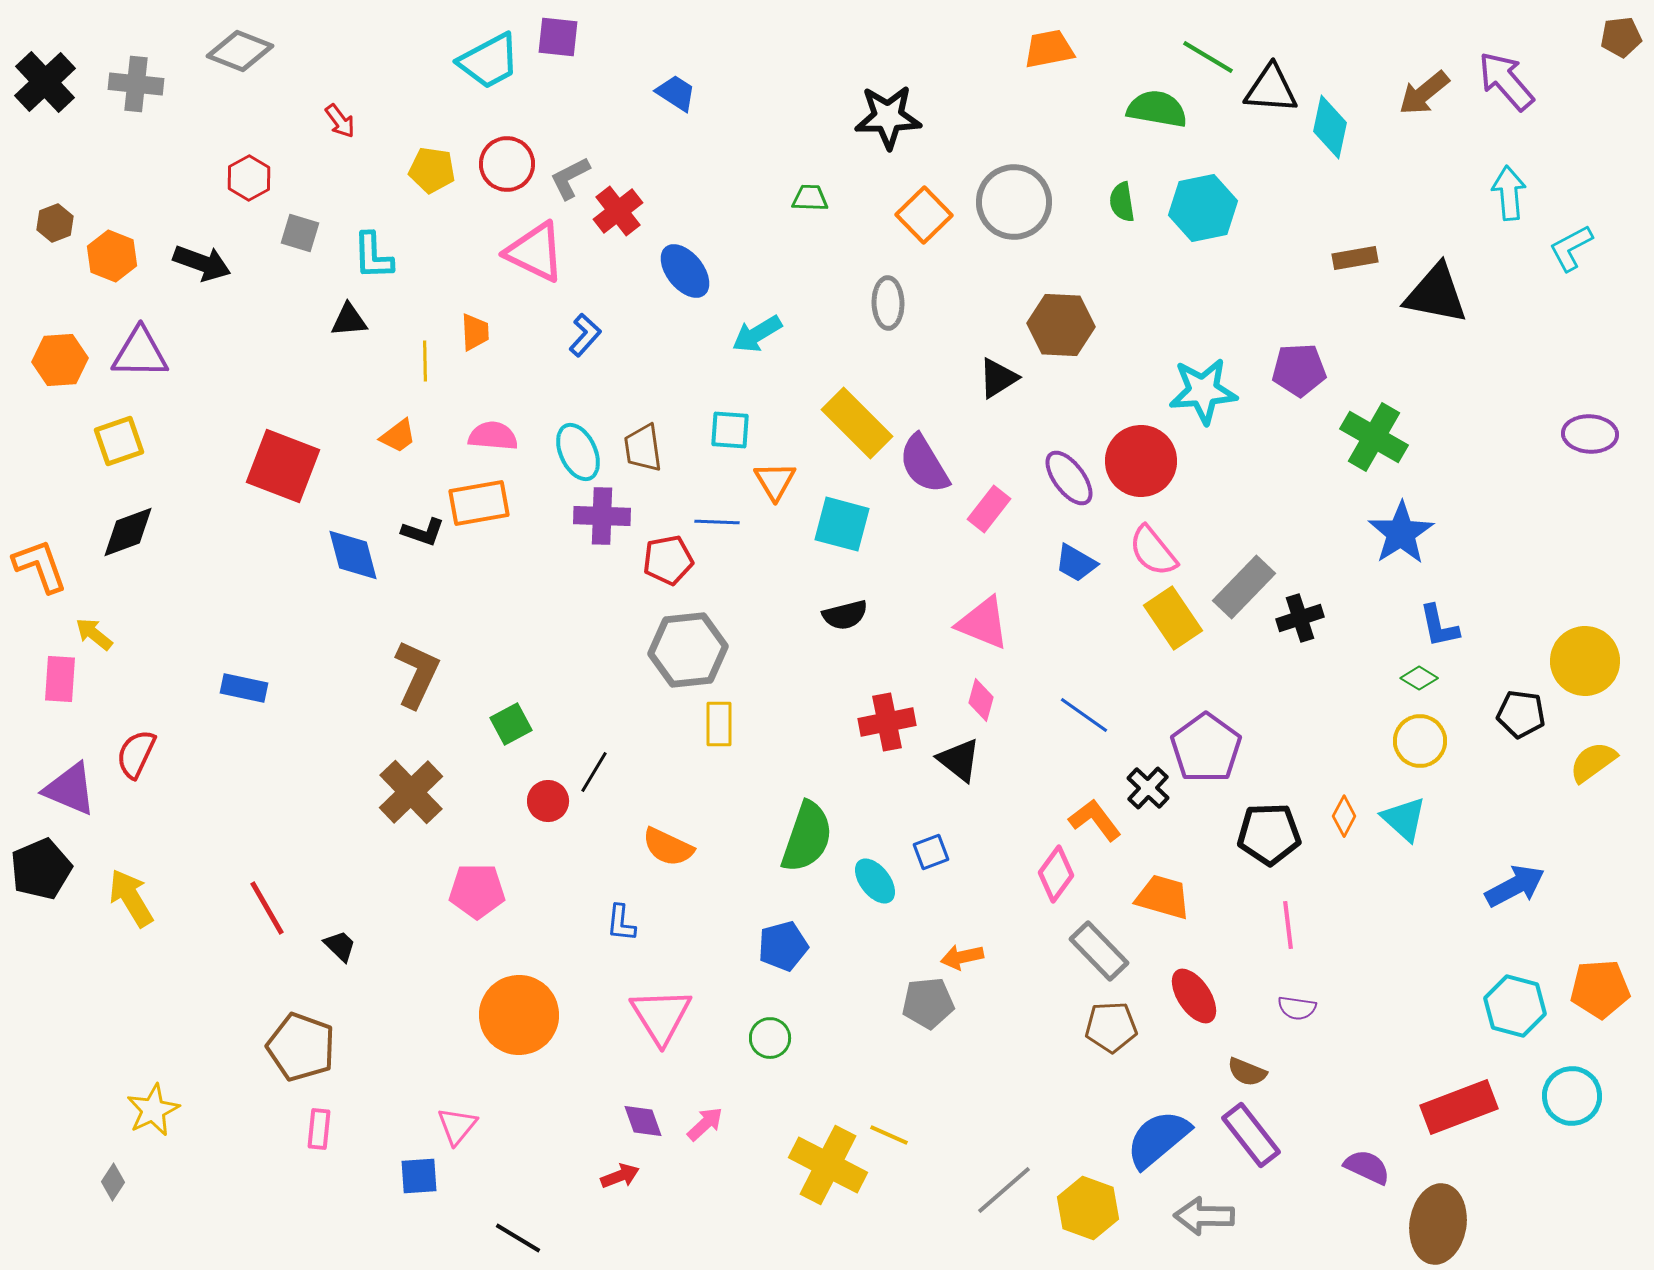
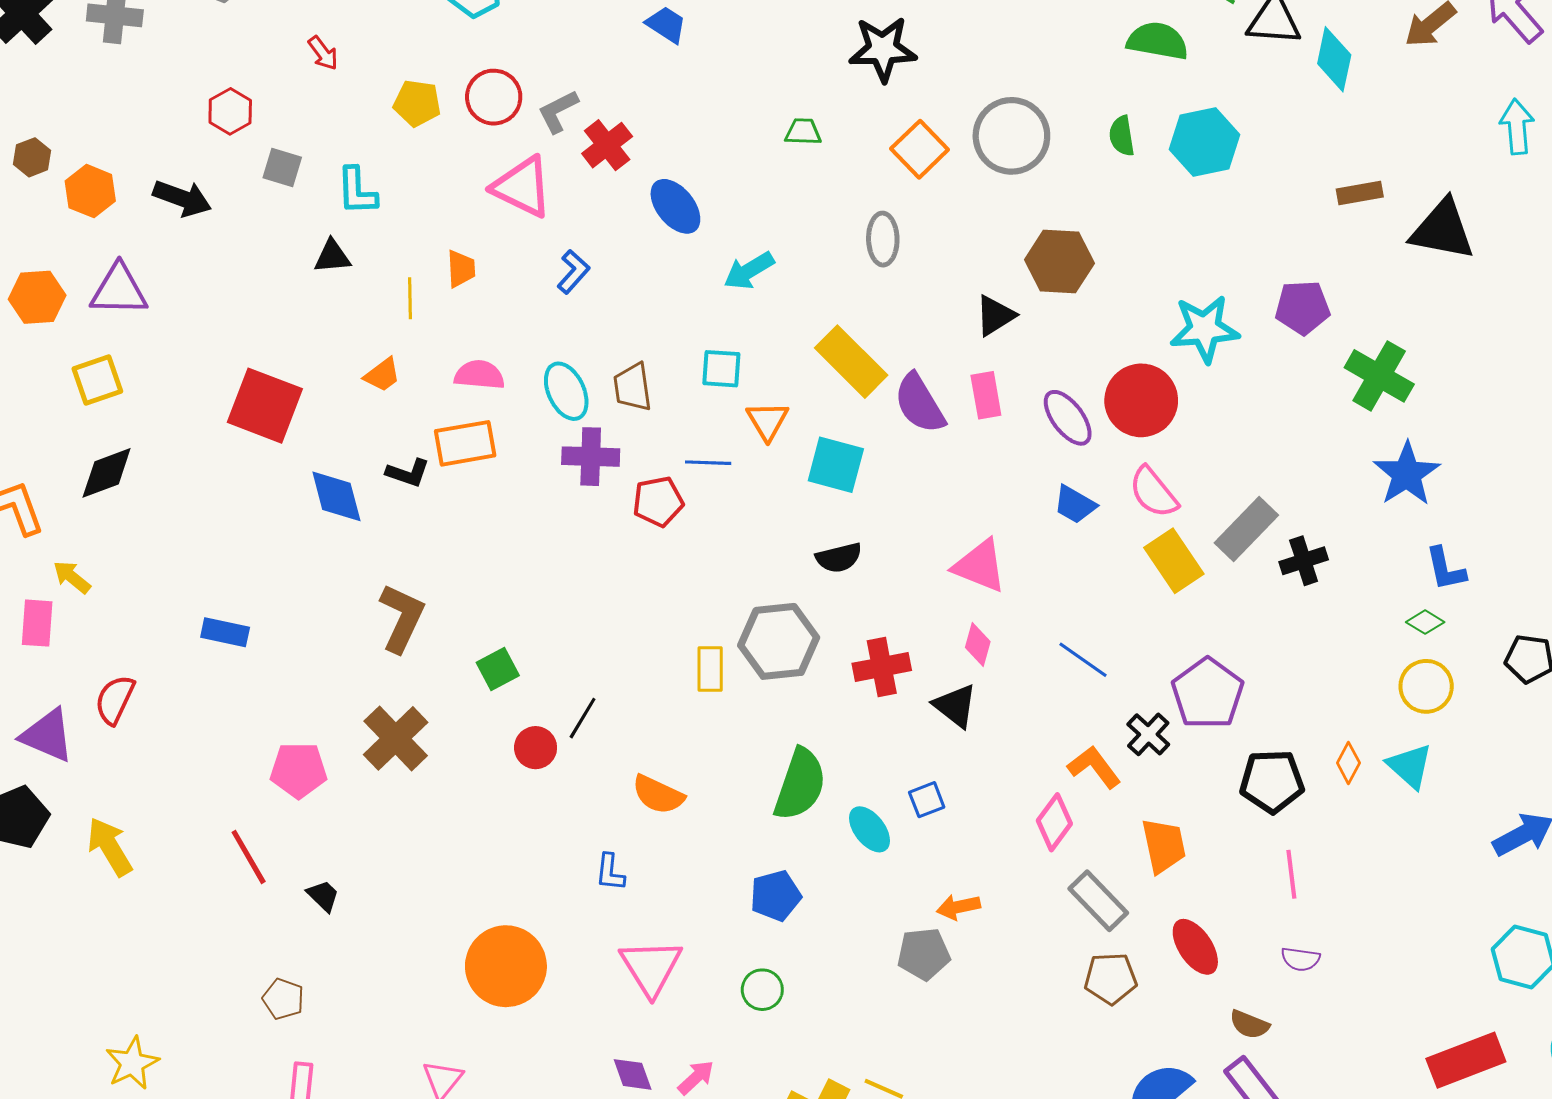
pink rectangle: (989, 509) -> (986, 395), moved, turned -48
gray hexagon: (688, 650) -> (779, 641), moved
pink pentagon: (477, 891) -> (299, 770), moved
orange trapezoid: (1163, 897) -> (1164, 846), turned 62
brown pentagon: (301, 1047) -> (283, 999), size x0.6

